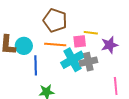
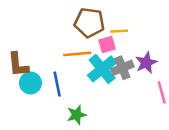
brown pentagon: (55, 20) -> (89, 23), moved
purple star: (109, 45) -> (146, 63), moved
cyan circle: (24, 46) -> (30, 83), moved

